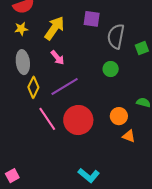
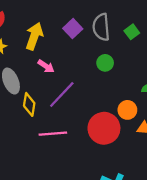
purple square: (92, 19) -> (73, 29), moved, turned -36
pink line: (47, 119) -> (53, 134), turned -45
red circle: (78, 120) -> (104, 128), moved

